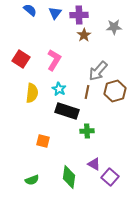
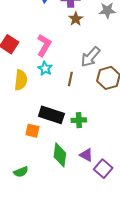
cyan star: (59, 89) -> (45, 68), moved
brown line: (87, 92) -> (70, 79), moved
black rectangle: (67, 111) -> (51, 115), moved
green diamond: (69, 177) -> (60, 155), moved

